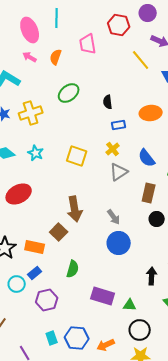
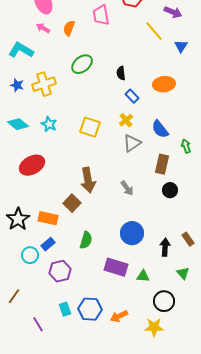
blue rectangle: (119, 125) -> (132, 96), turned 56
blue circle: (119, 243) -> (132, 233), moved
black circle: (140, 330) -> (164, 301), moved

